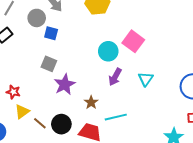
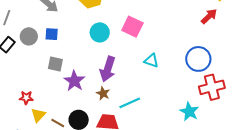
gray circle: (37, 18) -> (29, 36), moved
cyan circle: (108, 51) -> (100, 32), moved
purple arrow: (115, 77) -> (108, 69), moved, size x1.4
cyan triangle: (146, 79) -> (151, 61), turned -35

